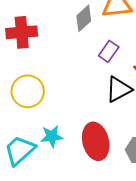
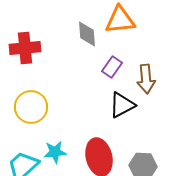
gray diamond: (84, 18) -> (87, 34), turned -52

